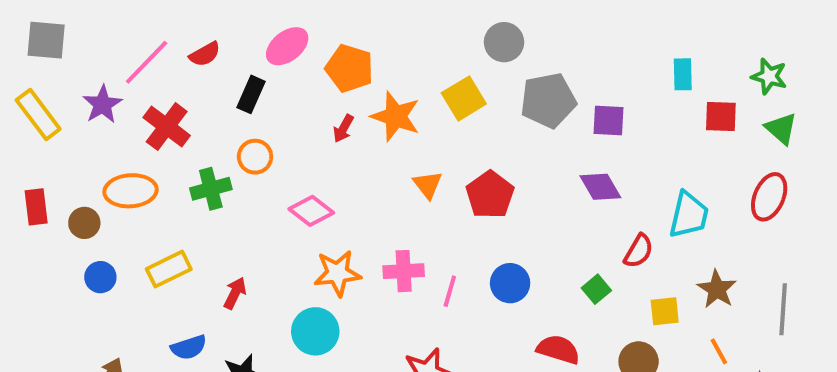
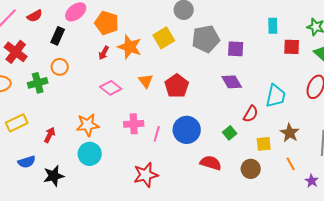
pink diamond: (311, 211) -> (111, 88), moved
orange star: (337, 273) -> (88, 125), moved
blue circle: (510, 283) -> (187, 130), size x1.4

